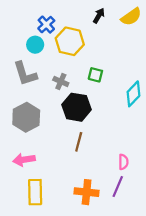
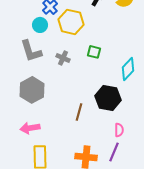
black hexagon: (76, 107) -> (108, 98), moved

